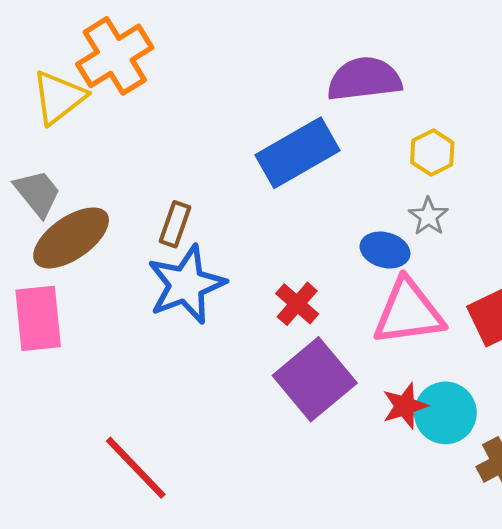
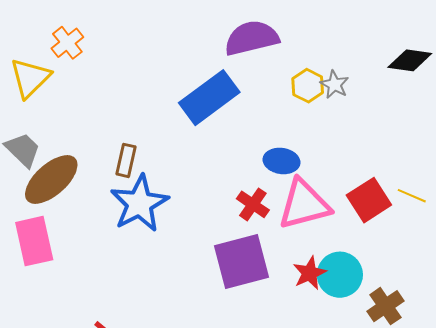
orange cross: (115, 56) -> (67, 43), size x0.6
gray star: (428, 216) -> (335, 84), moved
red cross: (297, 304) -> (253, 204), moved
purple square: (315, 379) -> (241, 262), turned 32

